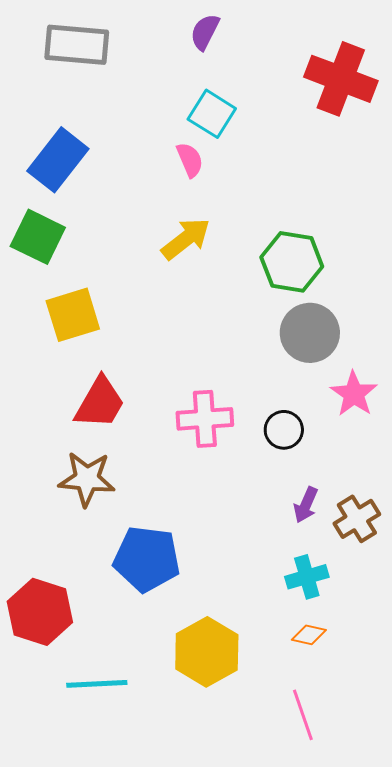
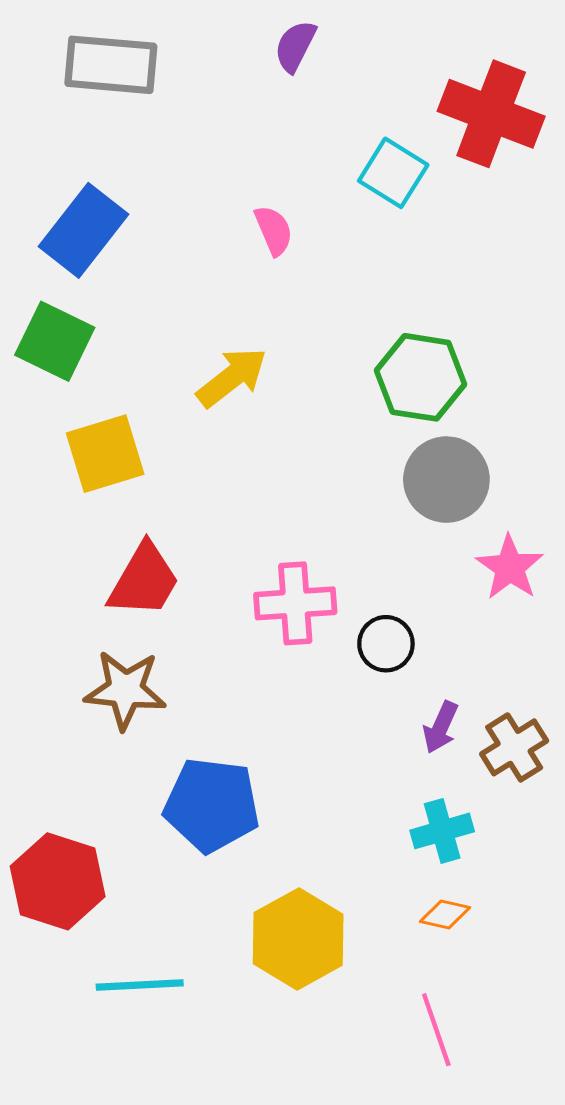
cyan square: (212, 114) -> (393, 173), moved
yellow arrow: (186, 239) -> (232, 377), moved
black circle: (284, 430) -> (386, 644), moved

